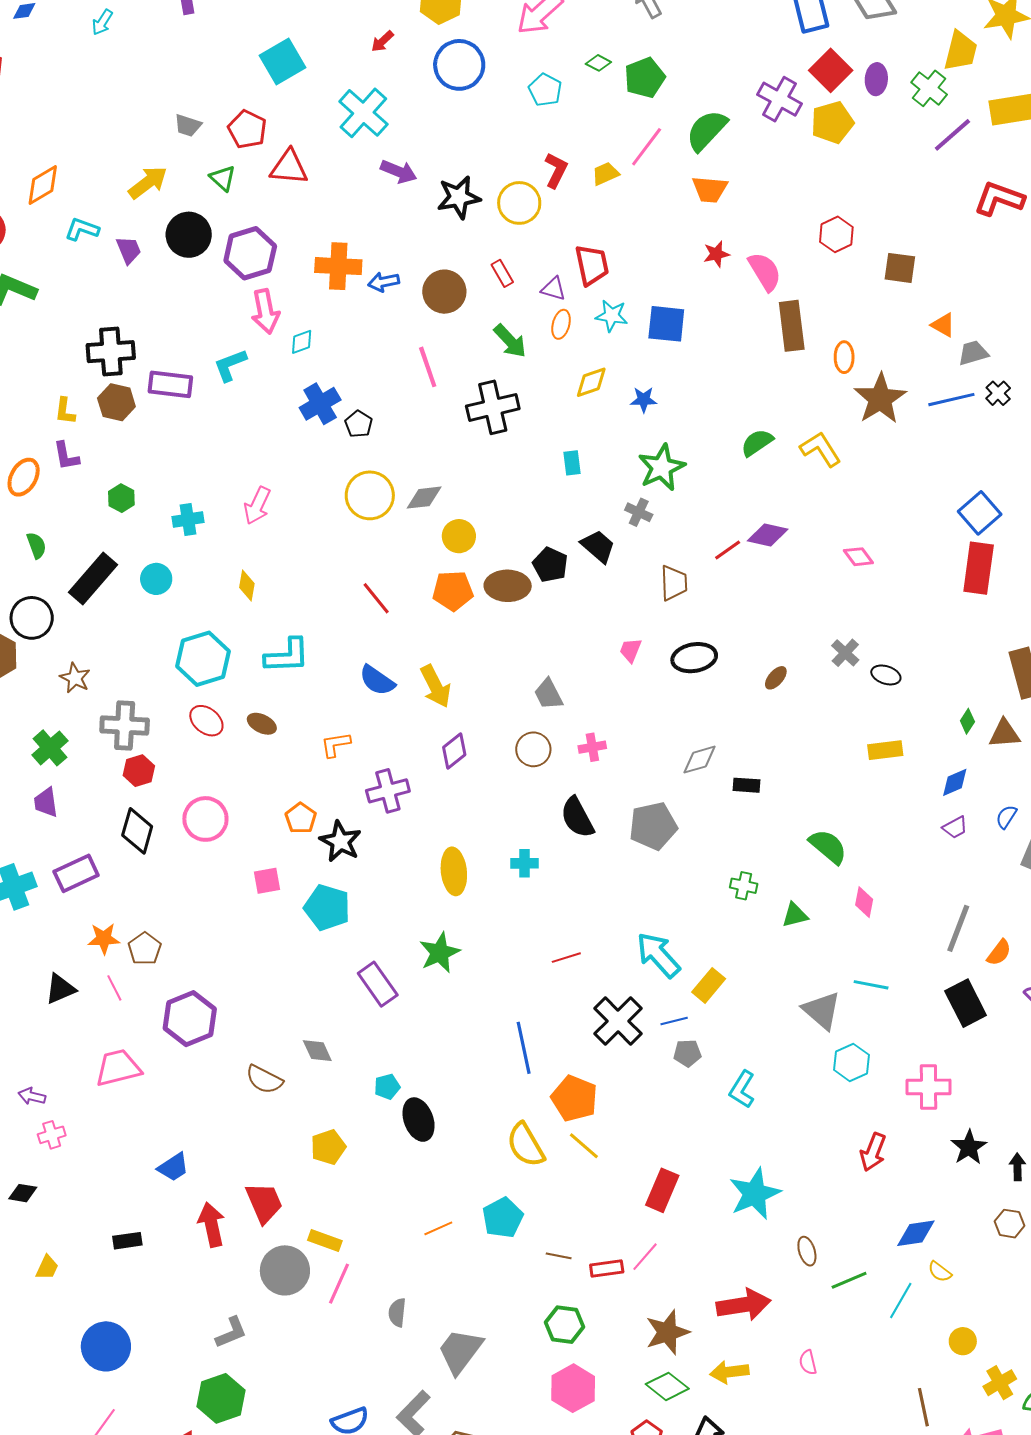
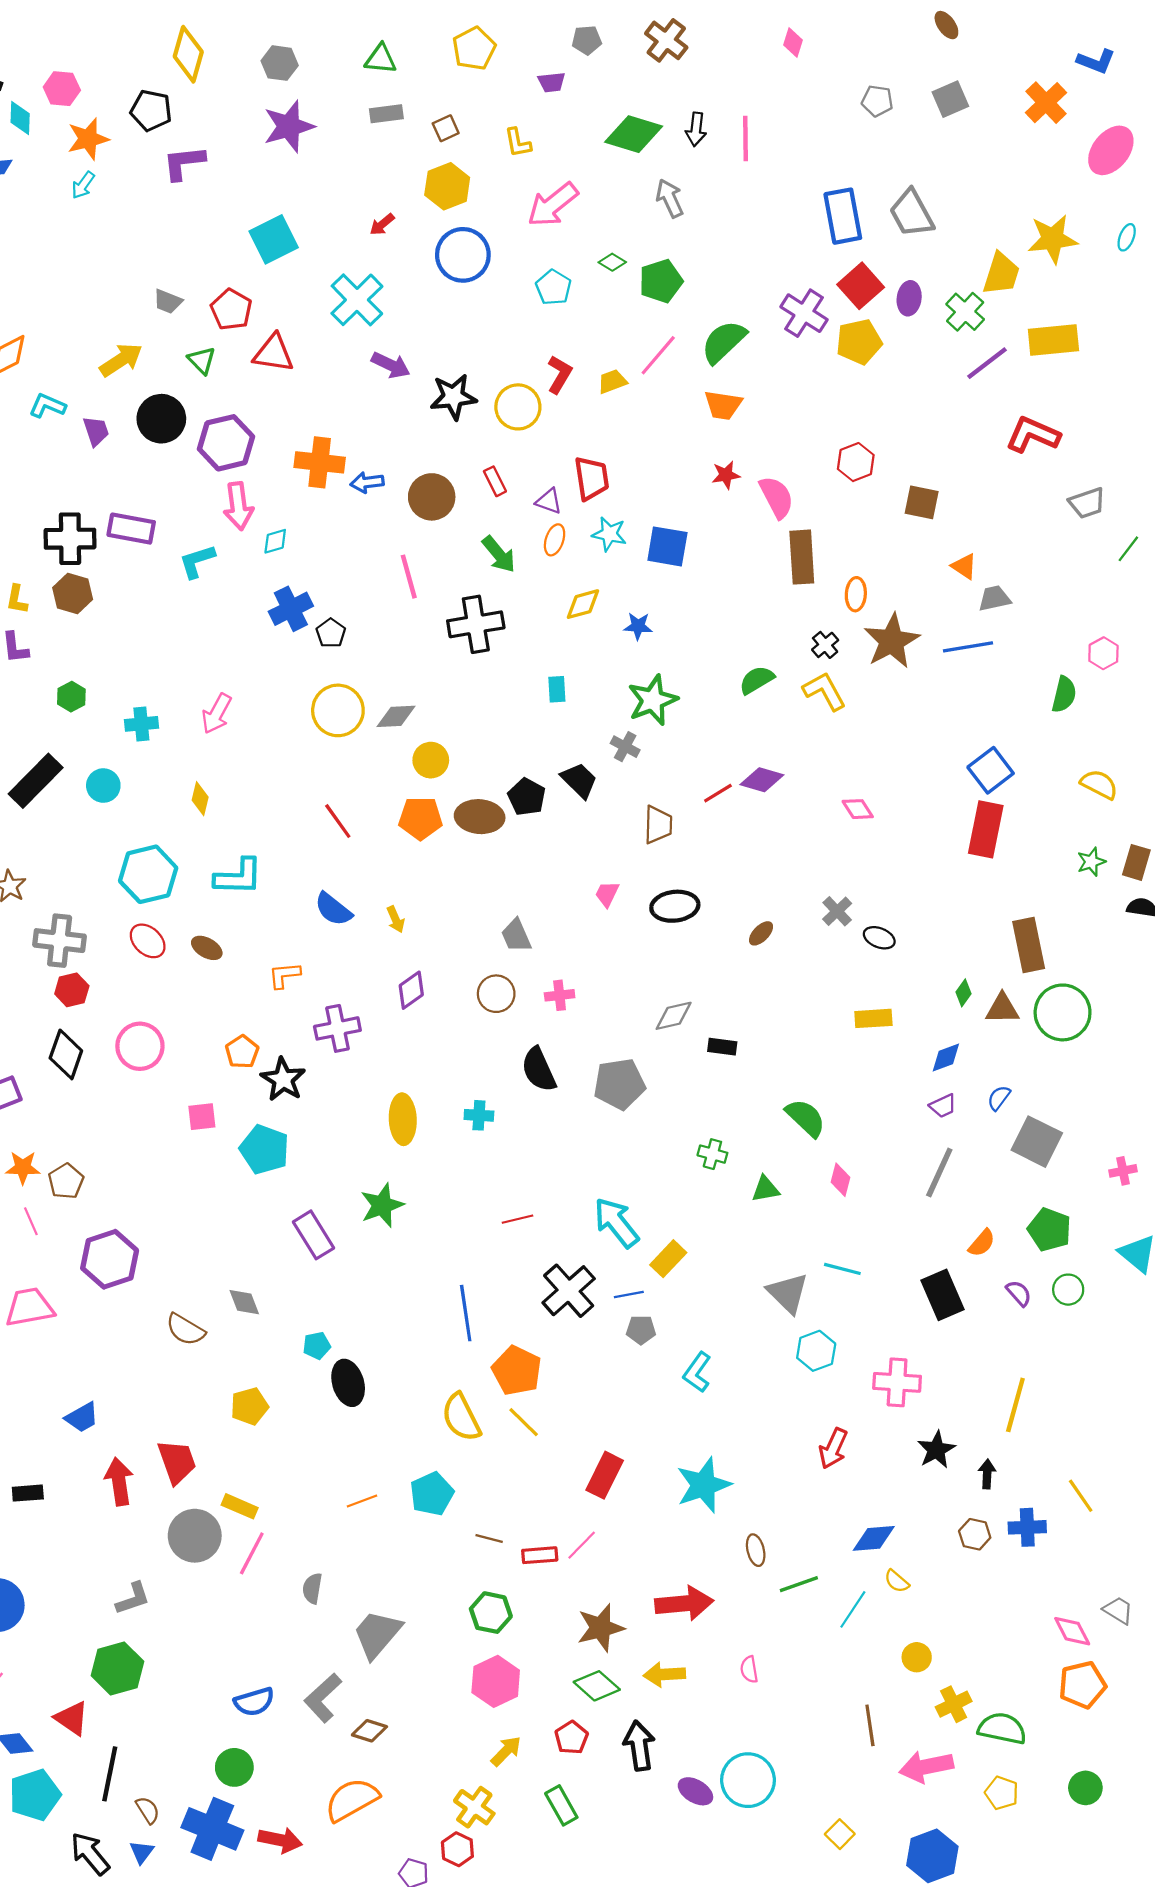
purple rectangle: (170, 384) -> (131, 529), moved
black cross: (998, 393) -> (825, 645), moved
yellow arrow: (436, 686) -> (396, 919), size x0.6
gray line: (958, 928) -> (939, 1173), moved

